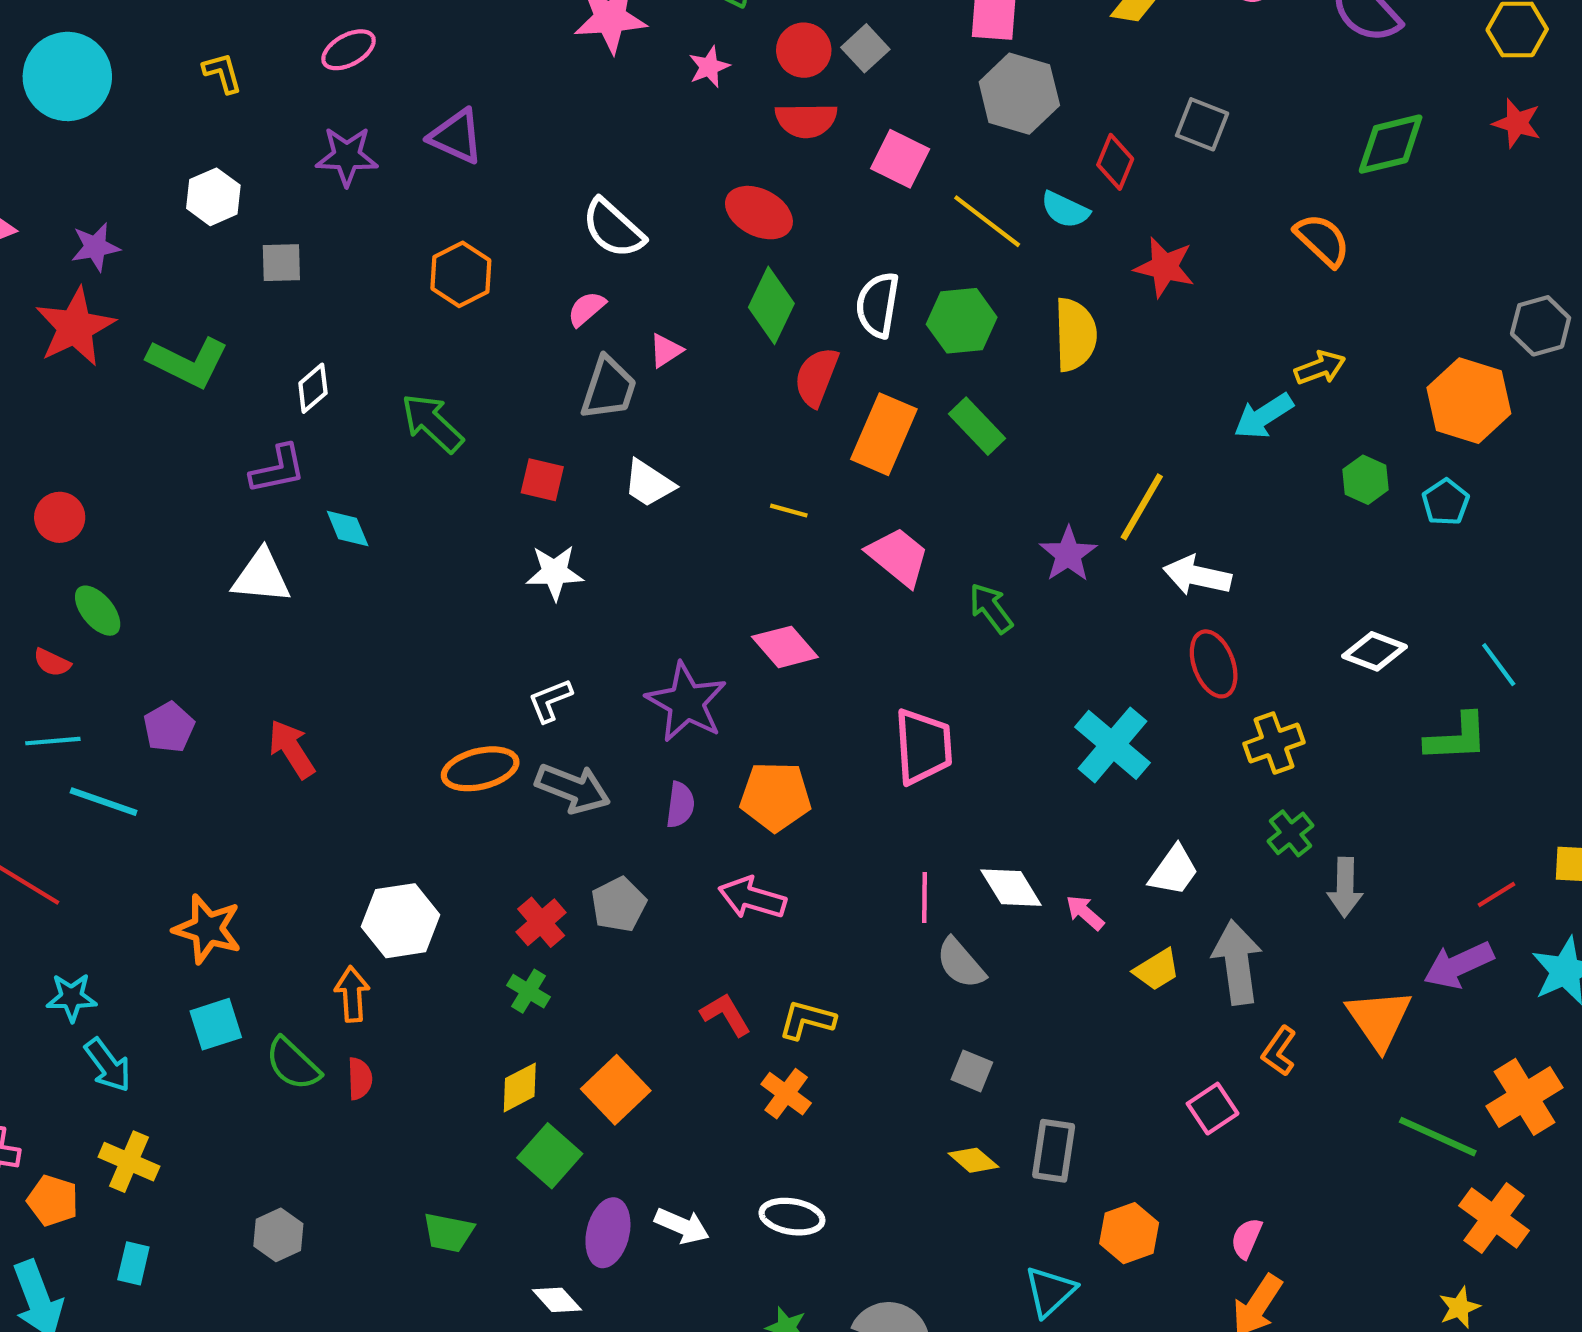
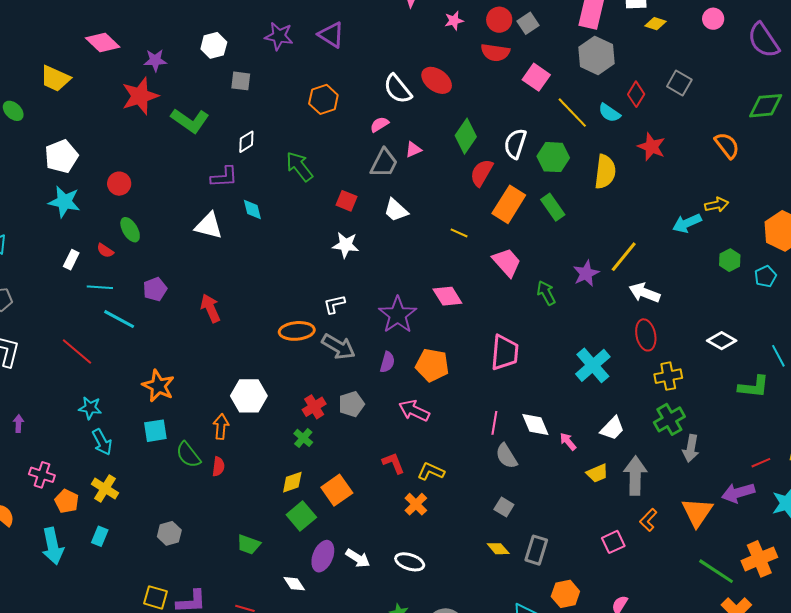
red ellipse: (759, 213) -> (437, 80), moved
green cross: (1290, 833) -> (669, 419), size x1.4

